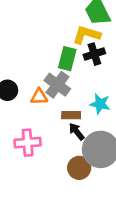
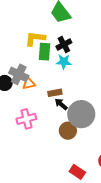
yellow L-shape: (86, 35) -> (35, 39), moved
gray cross: (57, 85) -> (19, 74), moved
cyan star: (100, 104) -> (64, 62), moved

